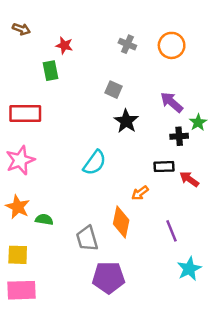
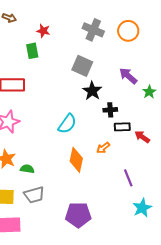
gray cross: (127, 44) -> (93, 30), size x1.5
gray square: (114, 90) -> (82, 66), size x1.5
black cross: (179, 136) -> (110, 110), moved
orange diamond: (121, 222) -> (76, 160), moved
gray trapezoid: (87, 238) -> (34, 195), moved, turned -90

